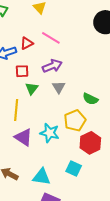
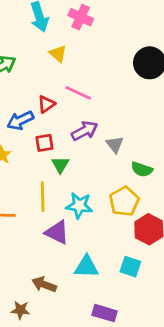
gray triangle: (59, 87) -> (115, 144), moved
cyan star: (50, 133) -> (79, 206), moved
cyan triangle: (41, 177) -> (86, 267), moved

